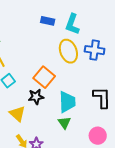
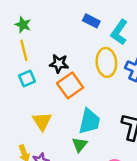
black star: (36, 97) -> (59, 64), moved
yellow triangle: (17, 114) -> (42, 121), moved

